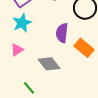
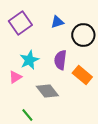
cyan star: (22, 23) -> (29, 60), moved

